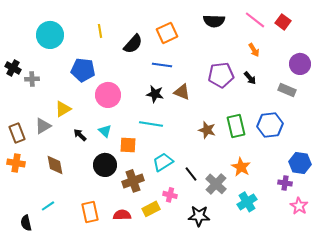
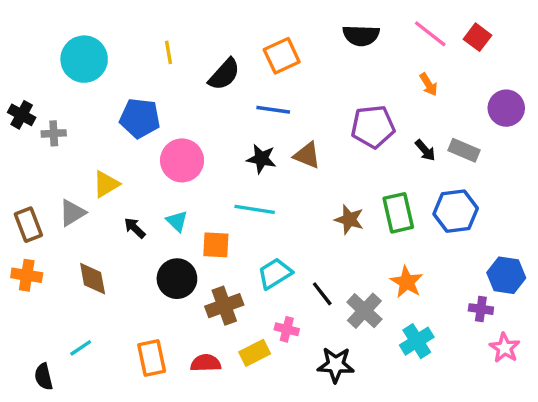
black arrow: (250, 78) -> (425, 150), moved
gray rectangle: (287, 90) -> (464, 150), moved

